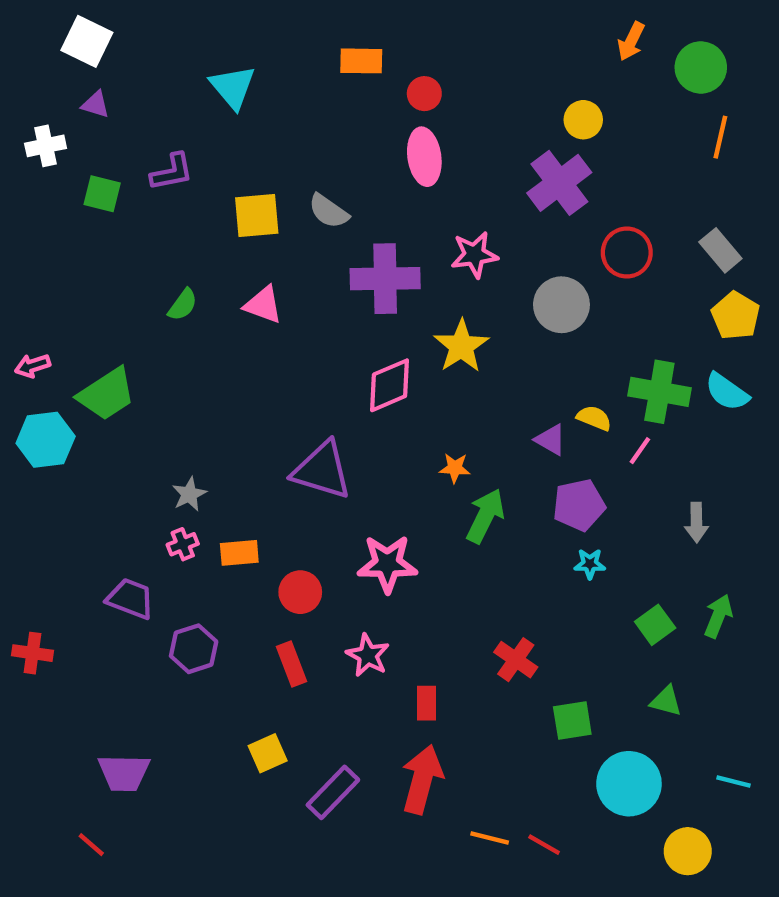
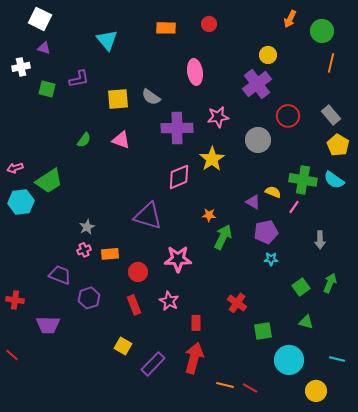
red circle: (424, 94) -> (209, 24), moved
yellow square: (268, 753) -> (123, 346), turned -36
purple trapezoid: (124, 773) -> (48, 325), moved
red line: (91, 845) -> (12, 355), moved

